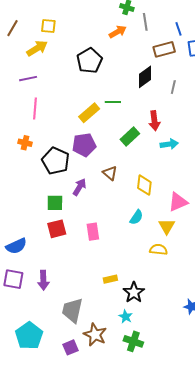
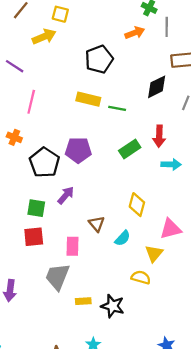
purple line: (28, 79) -> (15, 66), moved, turned 36
yellow rectangle: (89, 113) -> (88, 99), moved, turned 45
brown triangle: (110, 173) -> (97, 224), moved
black star: (134, 292) -> (113, 306), moved, turned -30
gray trapezoid: (72, 310) -> (57, 277), moved

